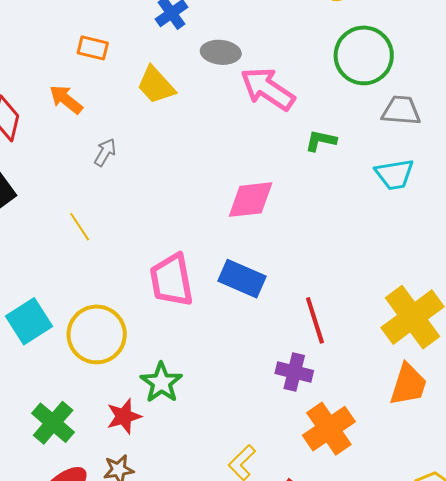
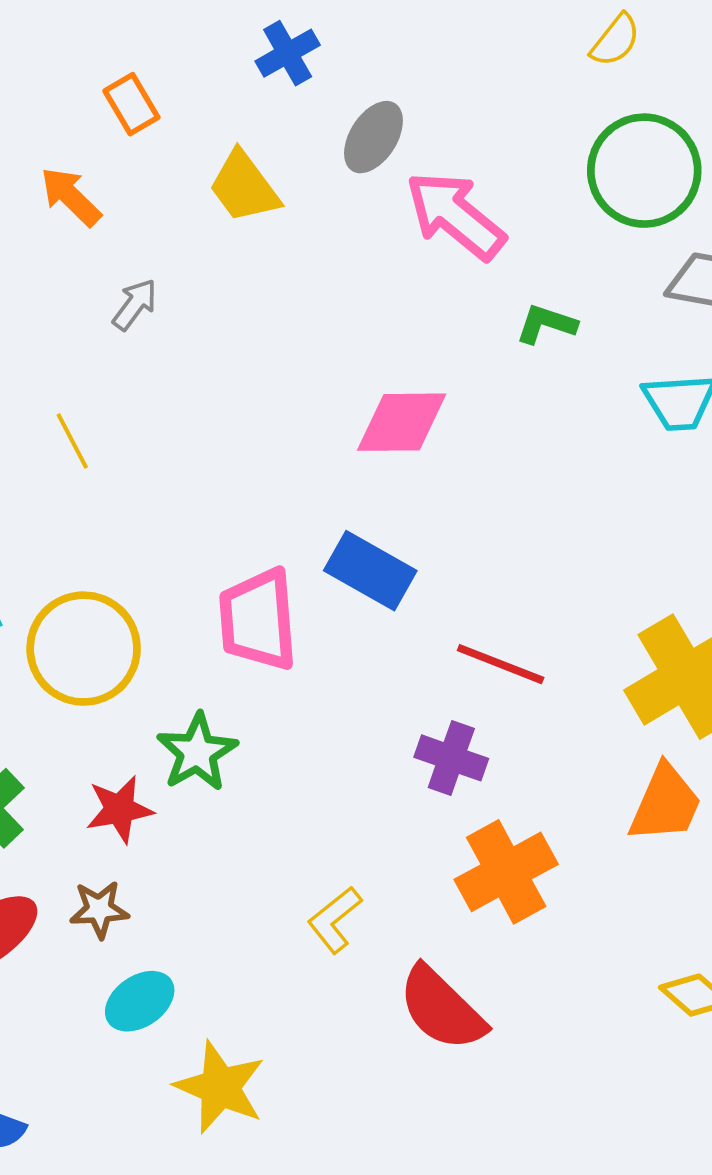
orange rectangle: (93, 48) -> (131, 104), turned 40
gray ellipse: (221, 52) -> (373, 137), turned -69
pink trapezoid: (171, 280) -> (258, 620), moved
red line: (315, 320) -> (501, 664), turned -57

